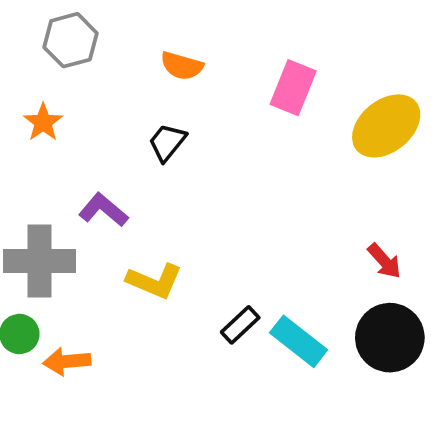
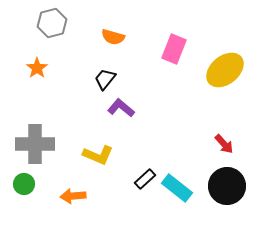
purple L-shape: (103, 210) -> (121, 108), moved
orange arrow: (67, 361) -> (73, 196), moved

